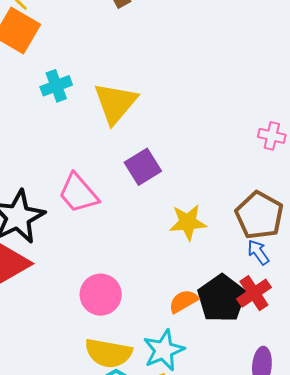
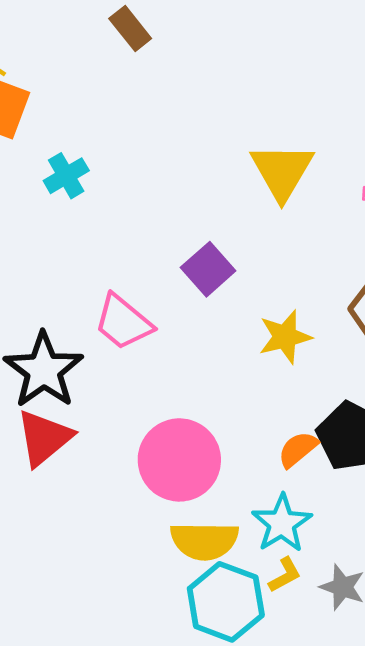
yellow triangle: (115, 103) -> (282, 171), moved
pink circle: (101, 295) -> (179, 460), size x1.4

